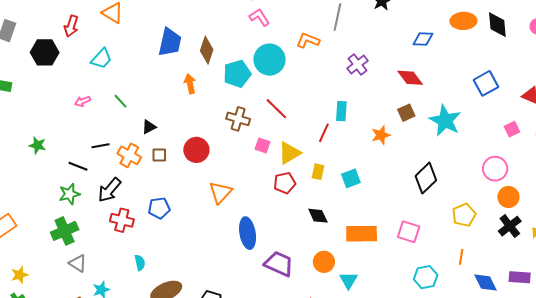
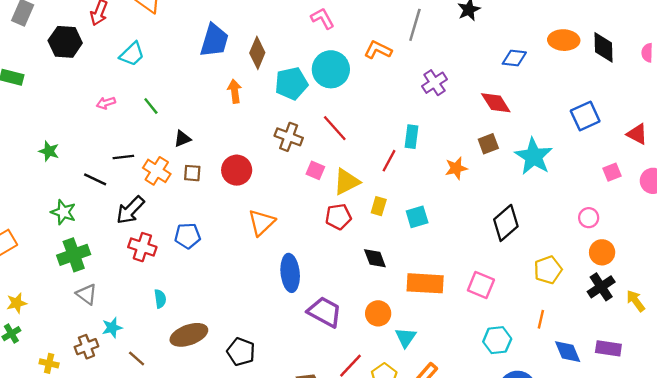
pink circle: (495, 169) -> (589, 218), size x0.7
green star: (69, 194) -> (63, 212), moved, turned 30

